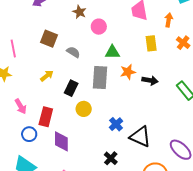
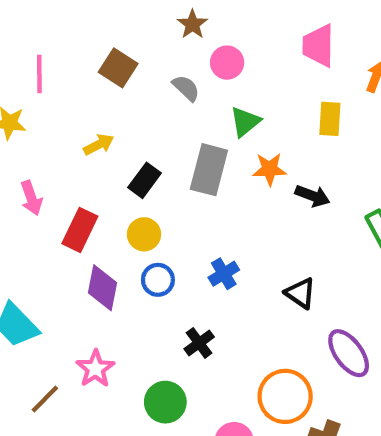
gray semicircle: (73, 52) -> (186, 88), moved
green triangle: (112, 52) -> (245, 122), turned -49
yellow circle: (84, 109) -> (144, 234), moved
blue circle: (29, 134) -> (158, 280), moved
black triangle: (140, 137) -> (300, 293), moved, size x0.7

